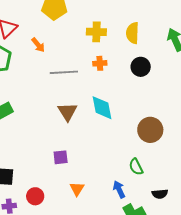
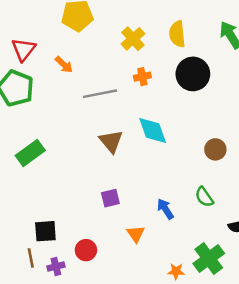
yellow cross: (96, 32) -> (133, 39), turned -36
black circle: (141, 67) -> (193, 74), size x1.4
brown circle: (150, 130) -> (215, 149), size x0.7
blue arrow: (119, 189) -> (165, 209), moved

